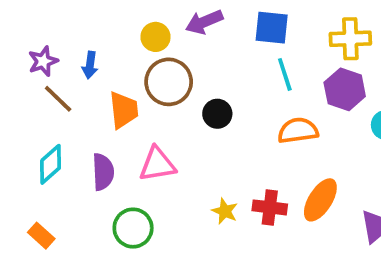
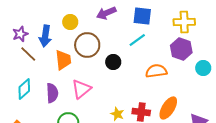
yellow circle: (156, 37) -> (70, 22), moved
blue arrow: (90, 65) -> (45, 36), size x1.5
cyan line: (285, 74) -> (137, 40), moved, turned 72
pink triangle: (157, 164) -> (81, 89), turned -30

